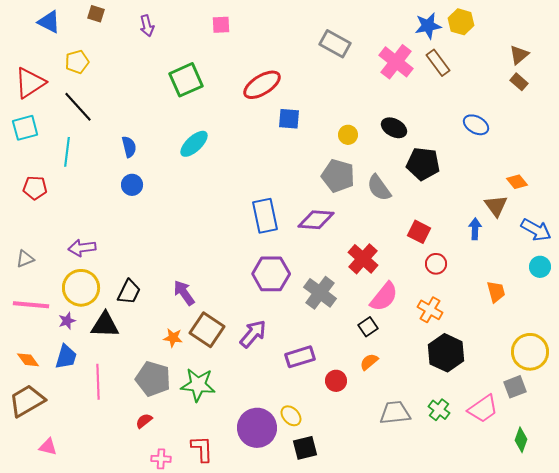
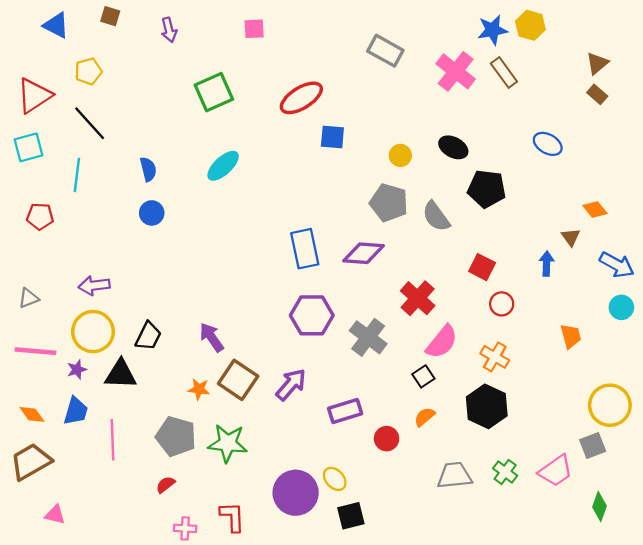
brown triangle: (496, 206) -> (571, 237), size x0.7
black hexagon: (446, 353) -> (487, 406), moved

